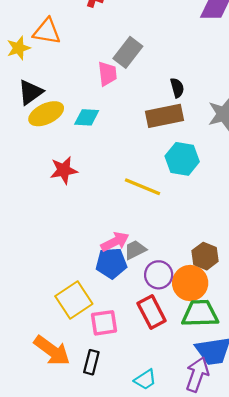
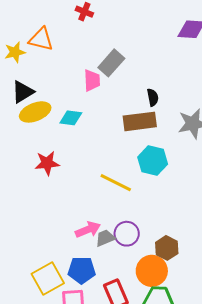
blue pentagon: (111, 263) -> (82, 270), moved
purple circle: (159, 275) -> (127, 234), moved

